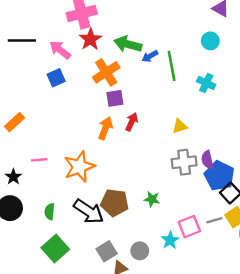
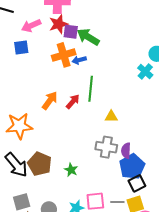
pink arrow: (60, 50) -> (31, 26), turned -78
blue arrow: (150, 56) -> (79, 60), moved
green line: (172, 66) -> (91, 89), moved
cyan cross: (206, 83) -> (145, 71), moved
purple square: (115, 98) -> (71, 32), moved

